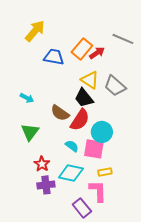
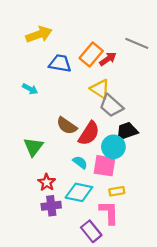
yellow arrow: (35, 31) -> (39, 34), turned 30
gray trapezoid: (115, 86) -> (111, 106), moved
cyan arrow: (27, 98) -> (30, 89), moved
black trapezoid: (84, 98) -> (127, 131), moved, turned 110

